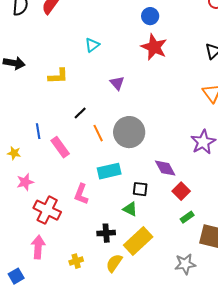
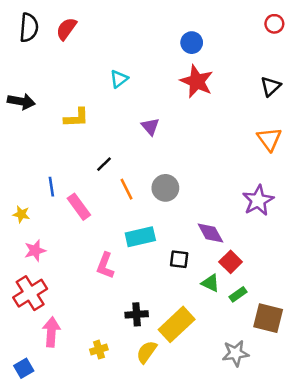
gray circle: (129, 132) -> (165, 188), size x0.7
green triangle: (130, 209) -> (210, 283), moved
red cross: (47, 210) -> (30, 293), moved, turned 32

